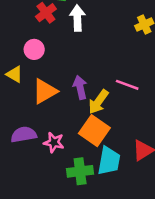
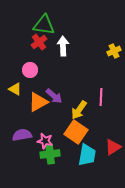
pink line: (127, 85) -> (101, 97), turned 72
purple arrow: (80, 87) -> (54, 96), moved, turned 144
green cross: (80, 171) -> (50, 154), moved

